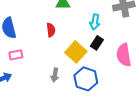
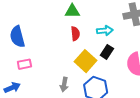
cyan arrow: (95, 22) -> (105, 31), turned -105
red semicircle: (51, 30) -> (75, 34), moved

